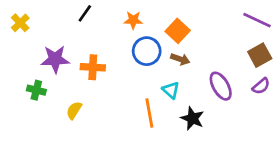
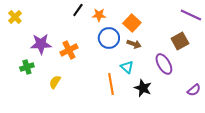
black line: (85, 13) -> (78, 10), moved
brown square: (260, 55) -> (180, 41), moved
orange cross: (93, 67) -> (69, 50), turned -30
purple semicircle: (261, 86) -> (194, 90), moved
green cross: (36, 90) -> (27, 67), turned -32

